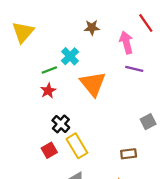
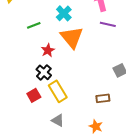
cyan cross: (70, 56) -> (64, 13), moved
red star: (48, 91) -> (48, 50), moved

